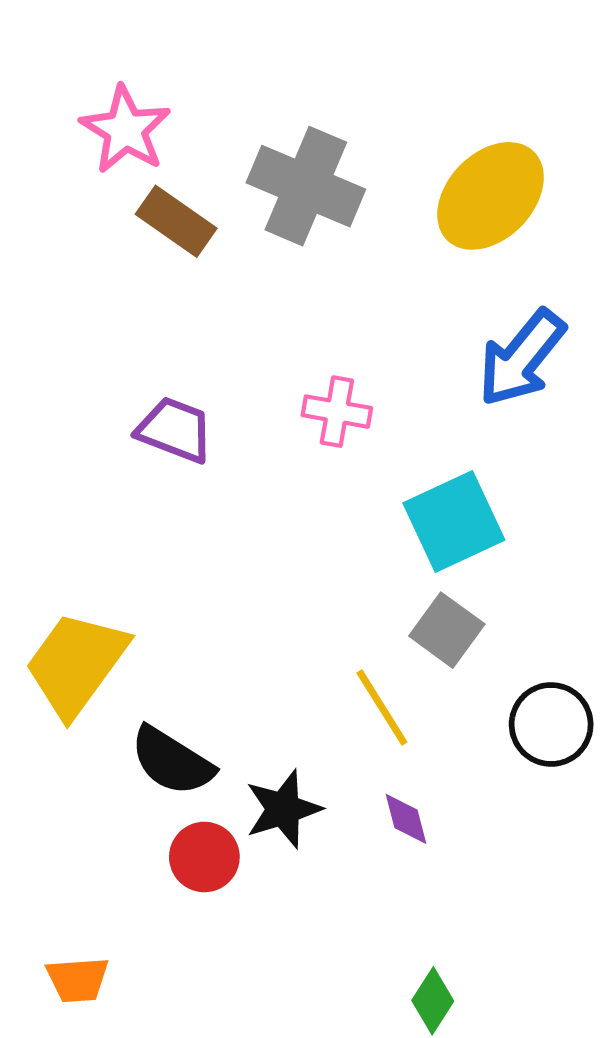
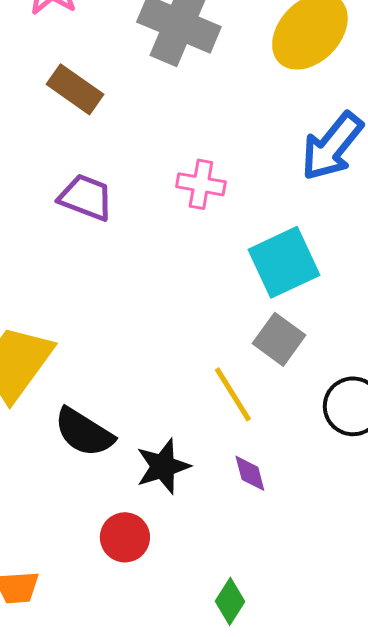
brown rectangle: (176, 221) -> (75, 89), moved
red circle: (204, 857) -> (125, 537), moved
green diamond: (433, 1001) -> (230, 601), moved

